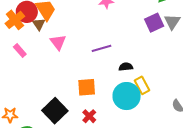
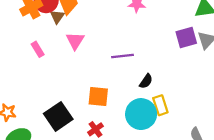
pink rectangle: (20, 50) -> (38, 49), moved
black semicircle: (126, 67) -> (146, 81), turned 120

